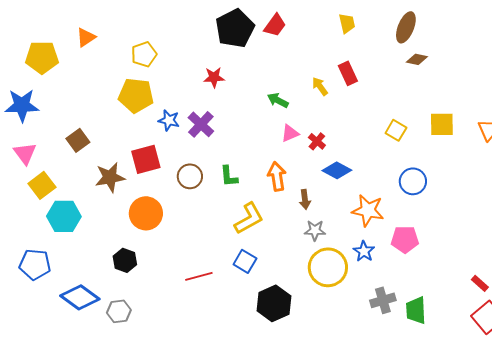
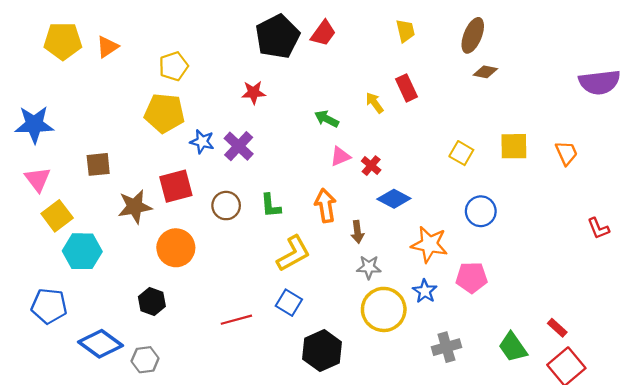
yellow pentagon: (42, 57) -> (63, 41), moved
brown square: (78, 140) -> (98, 164), turned 30
green trapezoid: (416, 310) -> (513, 347), moved, turned -32

